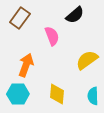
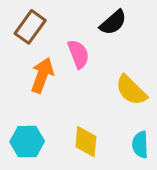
yellow semicircle: (87, 60) -> (131, 90), turned -100
orange arrow: (26, 65) -> (42, 75), moved

